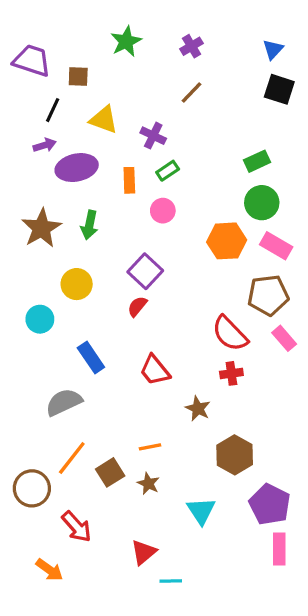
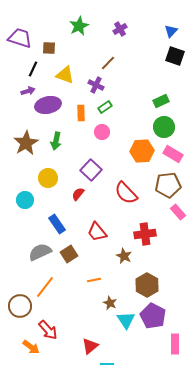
brown line: (192, 92) -> (108, 63), moved
red semicircle: (137, 306) -> (78, 194), moved
red semicircle: (230, 334) -> (126, 193), moved
red cross: (231, 373) -> (145, 234), size x1.5
brown square: (110, 472) -> (69, 254), moved
brown star: (148, 484) -> (110, 303), moved
purple pentagon: (270, 504) -> (153, 316), moved
orange arrow: (49, 570) -> (31, 347), moved

